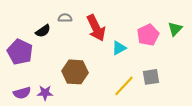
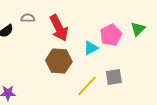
cyan triangle: (119, 48) -> (91, 48), moved
brown hexagon: (75, 72) -> (59, 61), moved

